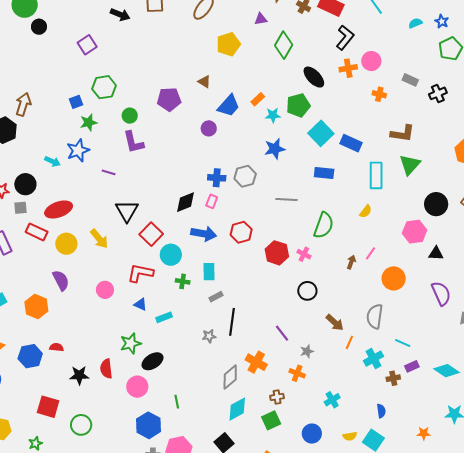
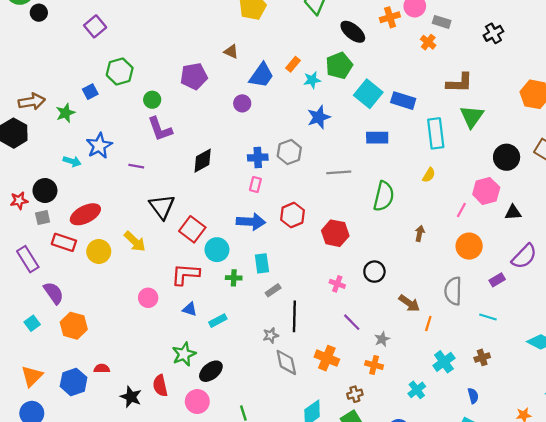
gray rectangle: (410, 80) -> (442, 22), moved
orange cross: (379, 94) -> (428, 42), turned 32
brown arrow: (23, 104) -> (32, 102), turned 70
green star: (89, 123) -> (65, 113), moved
black diamond: (185, 202) -> (203, 161), moved
pink line: (371, 253) -> (461, 210), moved
pink cross: (304, 254) -> (337, 284), moved
purple semicircle: (61, 280) -> (54, 293), moved
purple semicircle: (441, 293) -> (524, 256), turned 75
cyan cross: (374, 359) -> (444, 362), moved
purple rectangle: (412, 366) -> (497, 280), moved
black star: (79, 375) -> (131, 397), turned 30
gray diamond: (230, 377) -> (286, 362), moved, turned -55

